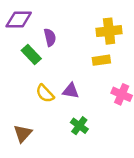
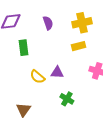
purple semicircle: (50, 37) -> (48, 23), moved
green rectangle: (31, 55) -> (24, 48), turned 42

